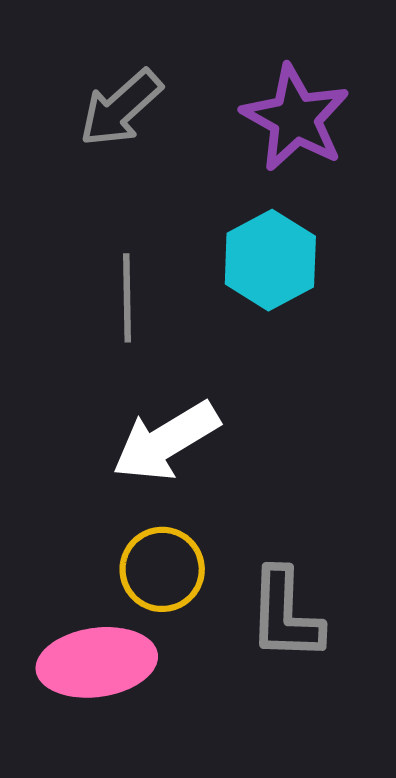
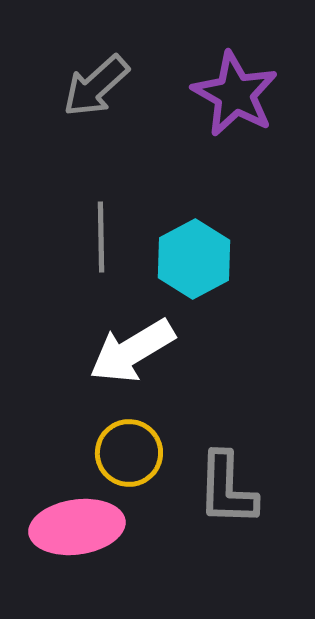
cyan hexagon: (270, 260) -> (194, 259), moved

